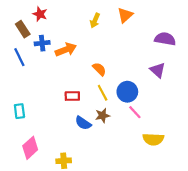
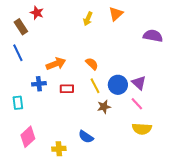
blue cross: (42, 43) -> (39, 84), moved
orange arrow: (66, 50) -> (56, 64), moved
purple triangle: (158, 70) -> (139, 83), moved
pink line: (135, 112) -> (137, 104), moved
brown star: (103, 115) -> (104, 107), moved
blue semicircle: (83, 123) -> (86, 137), moved

